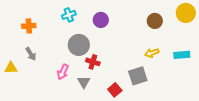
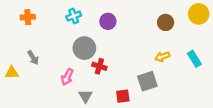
orange cross: (29, 26) -> (28, 17), moved
cyan rectangle: (182, 55) -> (194, 59), turned 63
gray triangle: (84, 82) -> (85, 96), moved
red square: (115, 90) -> (123, 96), turned 32

